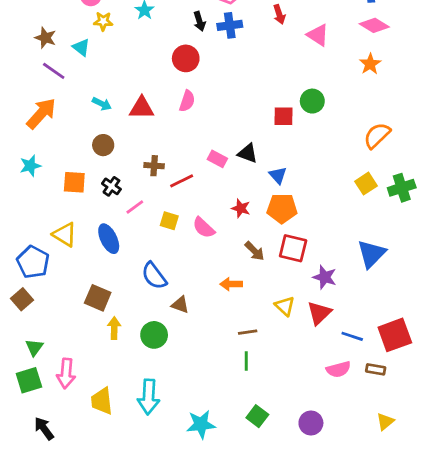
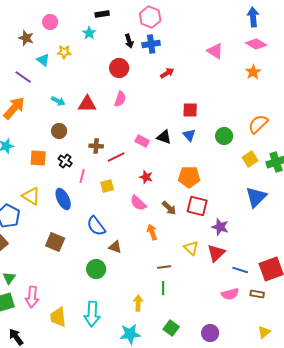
red arrow: (279, 14) -> (167, 73), moved, turned -104
yellow star: (103, 21) -> (64, 52), moved
brown star: (45, 38) -> (26, 38), moved
green circle: (312, 101) -> (224, 136), moved
blue triangle: (278, 175) -> (189, 135), moved
pink line: (135, 207) -> (82, 176), turned -40
red star: (241, 208) -> (146, 177), moved
yellow square: (169, 221) -> (107, 186), turned -32
pink semicircle: (204, 228) -> (138, 203), moved
blue triangle: (371, 254) -> (256, 197), moved
orange arrow: (231, 284) -> (152, 232), turned 70
yellow arrow: (114, 328) -> (138, 303), moved

